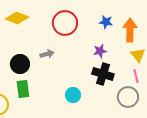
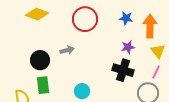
purple star: (100, 51) -> (128, 47), moved
pink line: (136, 76) -> (156, 72), turned 40
cyan circle: (73, 95) -> (82, 91), moved

